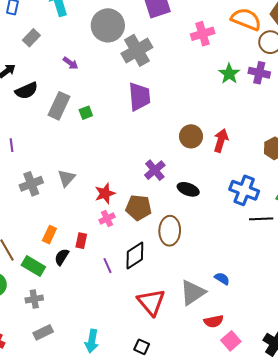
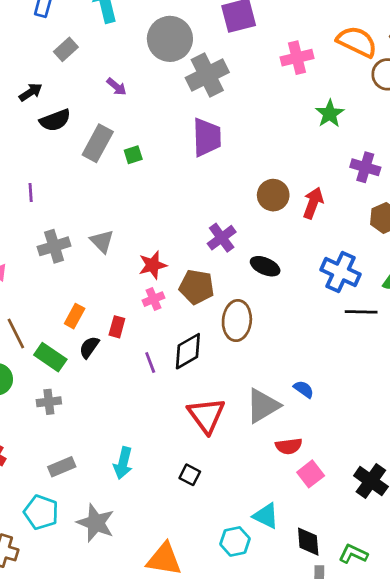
purple cross: (259, 73) -> (365, 167), moved
gray triangle: (66, 178) -> (102, 241), turned -30
gray rectangle: (43, 332) -> (62, 467), moved

